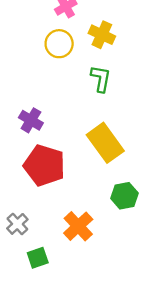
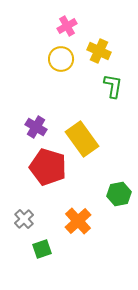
green L-shape: (101, 79) -> (113, 86), moved
yellow rectangle: (105, 143) -> (82, 139), moved

